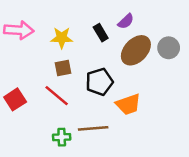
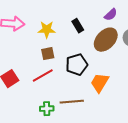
purple semicircle: (126, 21) -> (111, 15), moved
red line: (57, 96) -> (43, 76), turned -70
orange trapezoid: (128, 104) -> (100, 83), turned 140

